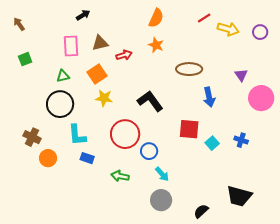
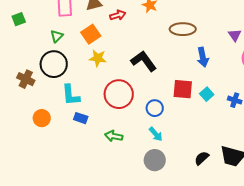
green triangle: (63, 76) -> (57, 36), turned -32
brown cross: (32, 137) -> (26, 79), moved
cyan square: (212, 143) -> (207, 94), moved
blue circle: (149, 151) -> (155, 108), moved
black semicircle: (201, 211) -> (202, 158), moved

